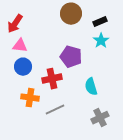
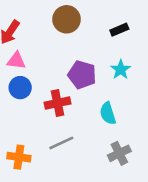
brown circle: (71, 14) -> (67, 19), moved
cyan star: (101, 41) -> (121, 70), moved
orange cross: (30, 98) -> (19, 157), moved

